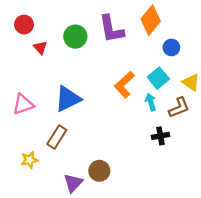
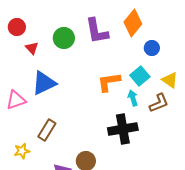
orange L-shape: (124, 85) -> (109, 82), turned 35
blue triangle: (68, 99) -> (44, 83), moved
black cross: (160, 136) -> (123, 129), moved, size x1.8

